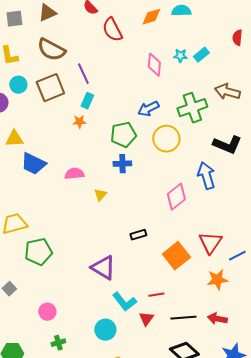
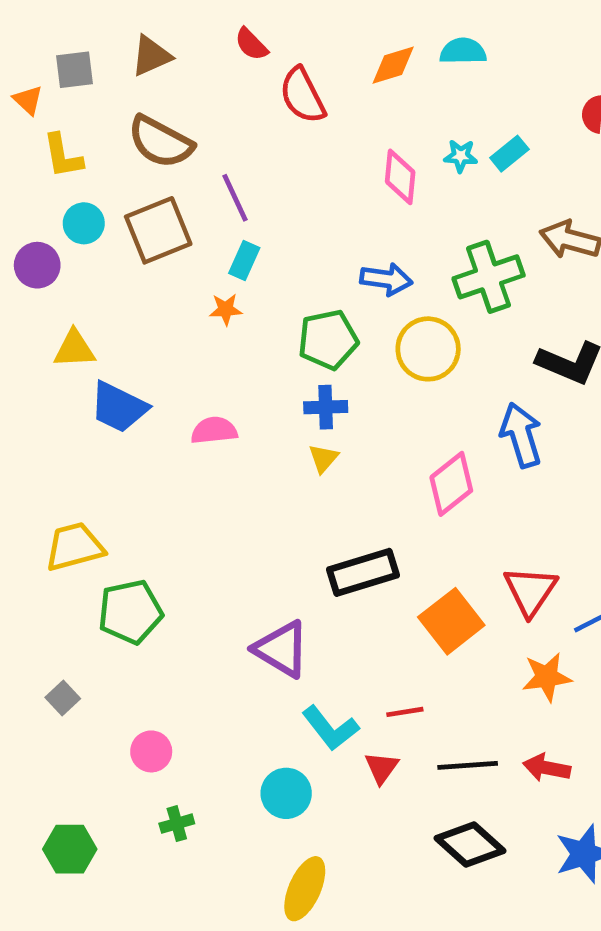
blue arrow: (148, 109) -> (386, 279), turned -145
yellow triangle: (100, 195) -> (323, 458), moved
black rectangle: (138, 235) -> (363, 572), size x1.8

